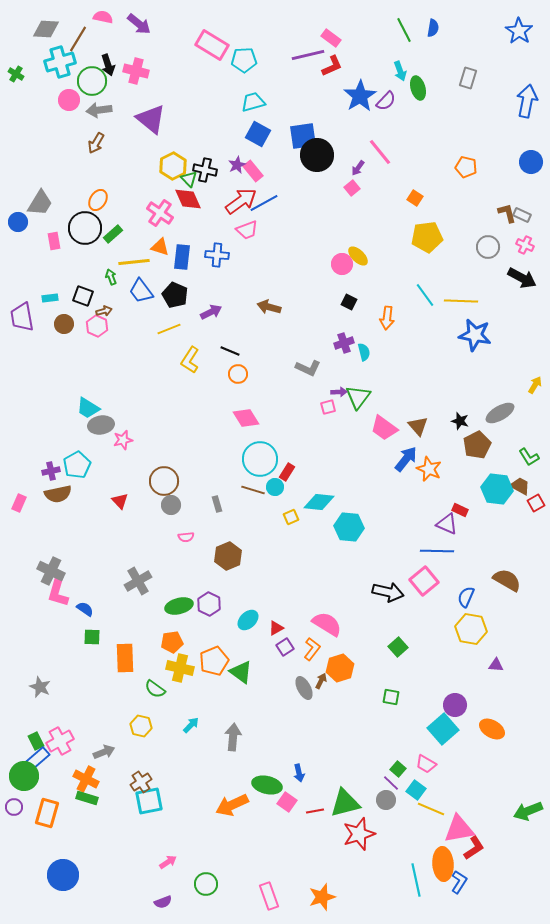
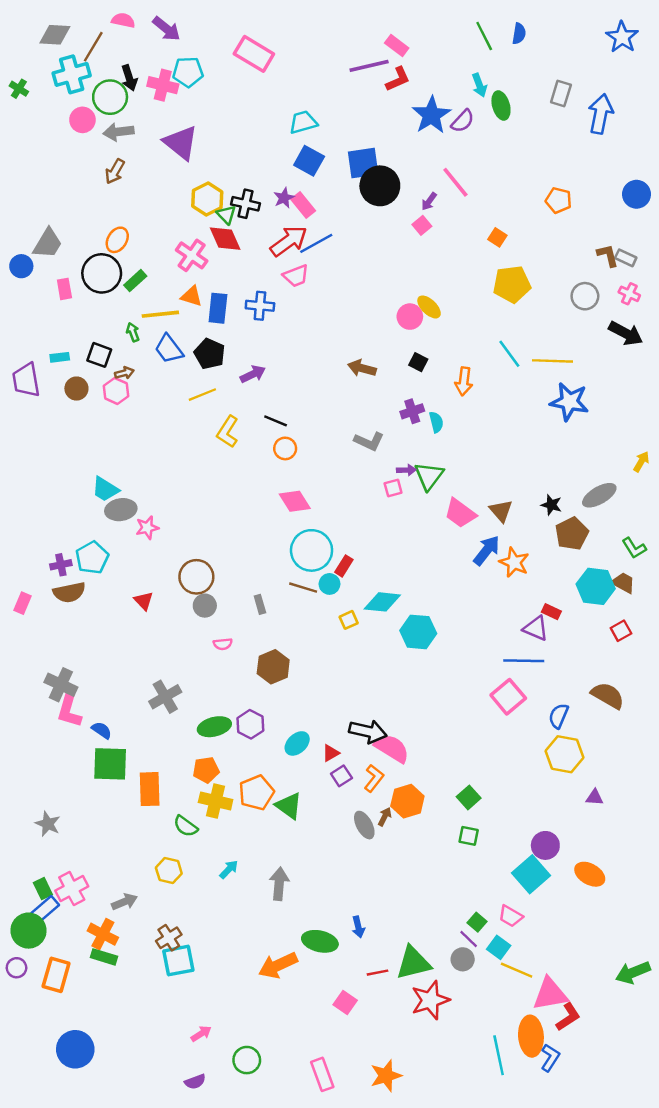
cyan pentagon: (244, 60) -> (188, 72), moved
blue arrow: (527, 101) -> (601, 114), moved
brown arrow: (269, 307) -> (362, 368), moved
red square: (536, 503) -> (621, 631), moved
black arrow: (388, 592) -> (368, 731), moved
green square: (92, 637) -> (110, 764), size x1.8
green square: (398, 647) -> (469, 797), moved
pink square: (287, 802) -> (345, 1003), moved

